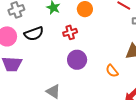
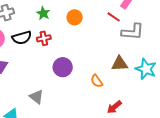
red cross: (70, 32) -> (44, 38), moved

